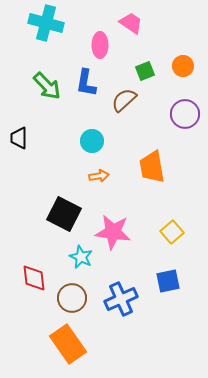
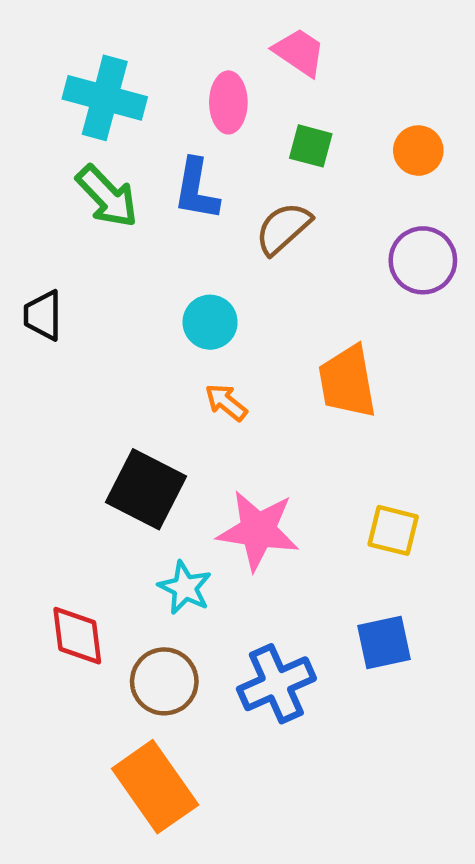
cyan cross: (46, 23) -> (105, 98), moved
green square: (145, 71) -> (311, 146), moved, turned 36
orange arrow: (99, 176) -> (226, 402), turned -132
yellow square: (172, 232) -> (393, 530), turned -35

